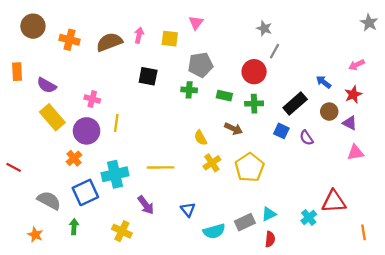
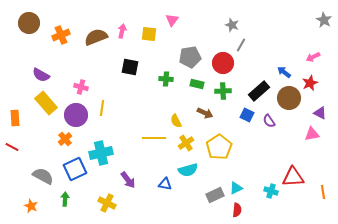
orange cross: (69, 40) -> (61, 35), turned -36
gray pentagon: (200, 65) -> (190, 57), moved
orange rectangle: (17, 72) -> (15, 118), moved
brown circle: (329, 112) -> (289, 98), size x1.5
purple triangle: (350, 123) -> (320, 113), moved
yellow line: (161, 167) -> (154, 138), moved
blue triangle: (188, 210) -> (165, 184), turned -40
cyan cross: (309, 218) -> (271, 191), turned -32
cyan semicircle: (214, 231) -> (188, 170), moved
orange line: (363, 232) -> (323, 192), moved

